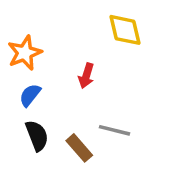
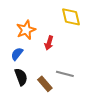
orange star: (25, 53) -> (26, 30), moved

